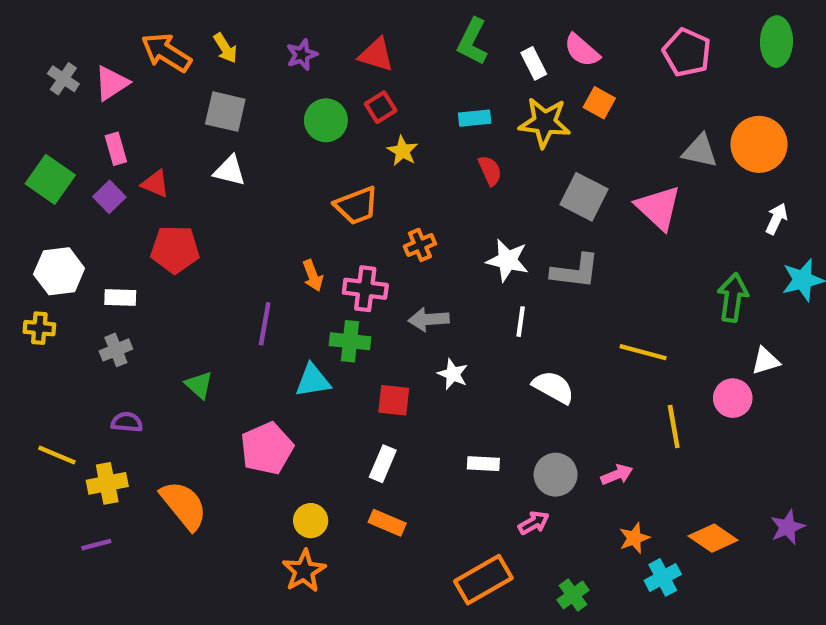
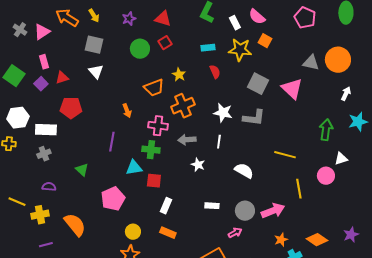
yellow star: (402, 151) -> (179, 75), moved
white triangle: (230, 171) -> (96, 72), turned 35
red triangle: (155, 184) -> (62, 78), turned -40
orange cross: (420, 245) -> (183, 106), size x1.6
orange arrow: (313, 276) -> (127, 111), moved
white rectangle: (120, 297) -> (46, 130), size x1.5
white line: (521, 322) -> (219, 142), moved
red square: (394, 400) -> (154, 181), moved
pink arrow: (617, 475) -> (273, 211), size x1.6
purple line: (96, 545) -> (46, 245), moved

